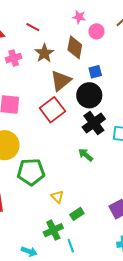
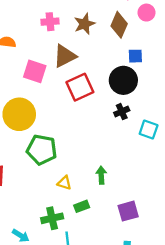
brown triangle: (61, 81) -> (65, 56), moved
black cross: (94, 123) -> (122, 112), size x0.6
green arrow: (86, 155) -> (101, 175), moved, turned 35
yellow triangle: (57, 197) -> (64, 183), turned -40

